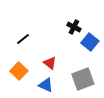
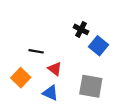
black line: (23, 39) -> (36, 51), moved, turned 48
gray square: (83, 79) -> (91, 86), turned 30

